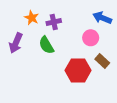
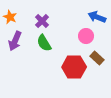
orange star: (32, 18) -> (10, 17), moved
purple cross: (54, 22) -> (42, 21), moved, turned -32

